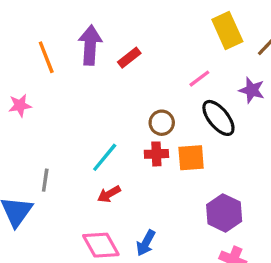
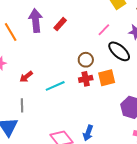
cyan line: (105, 157) -> (55, 86), turned 36
red arrow: (109, 194) -> (26, 77), moved

